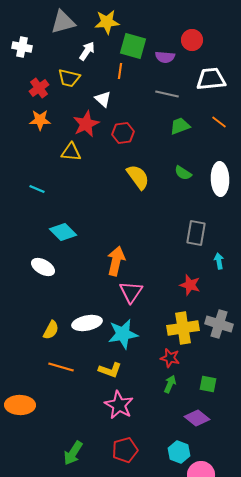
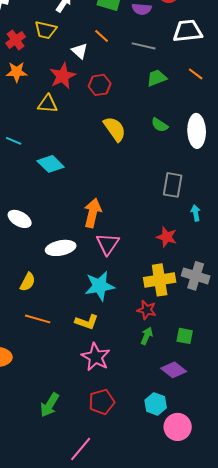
orange line: (120, 71) -> (102, 36), moved, turned -56
cyan diamond: (63, 232) -> (51, 164), moved
white ellipse: (87, 323) -> (61, 248), moved

